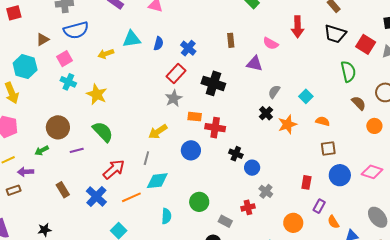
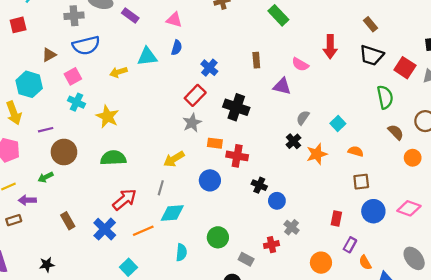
blue semicircle: (158, 44) -> (177, 48), moved
green semicircle: (103, 132) -> (113, 158), turned -50
purple line: (77, 150) -> (46, 130), moved

